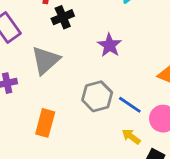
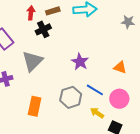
purple star: (110, 45) -> (80, 62), moved
gray hexagon: (97, 96) -> (71, 97), moved

